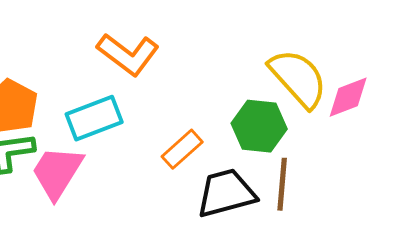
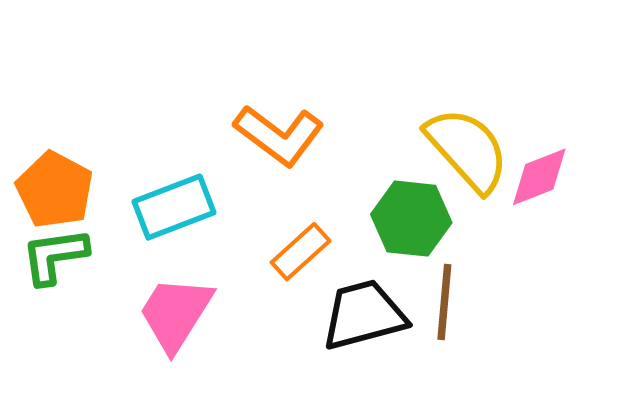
orange L-shape: (128, 54) -> (279, 135), moved
pink trapezoid: (57, 172) -> (175, 313), moved

